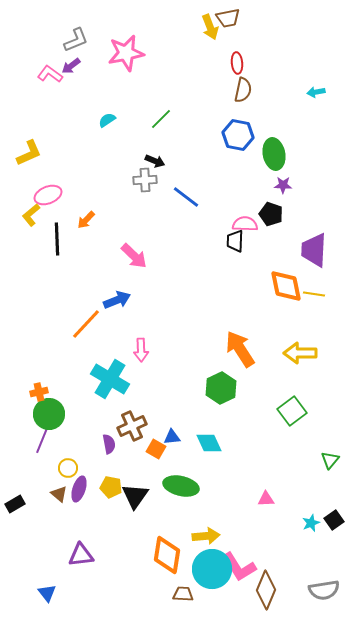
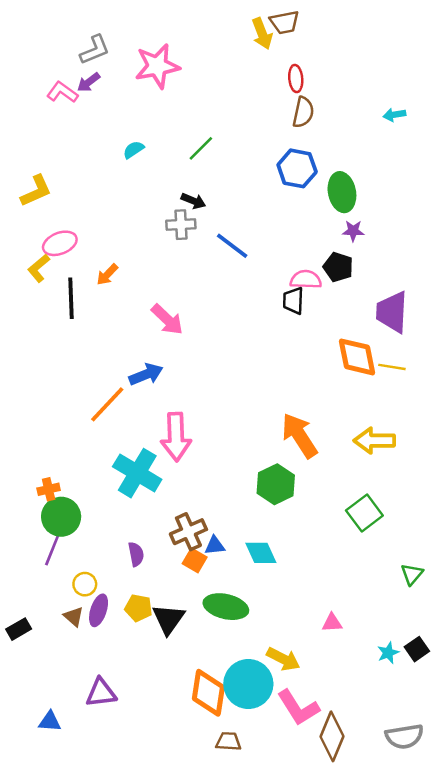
pink arrow: (141, 350) -> (176, 437), size x1.6
brown cross: (132, 426) -> (188, 532), moved
yellow arrow: (206, 536) -> (283, 659), moved, turned 32
cyan circle: (212, 569) -> (248, 684), moved
blue triangle: (47, 593) -> (50, 721), moved, turned -48

